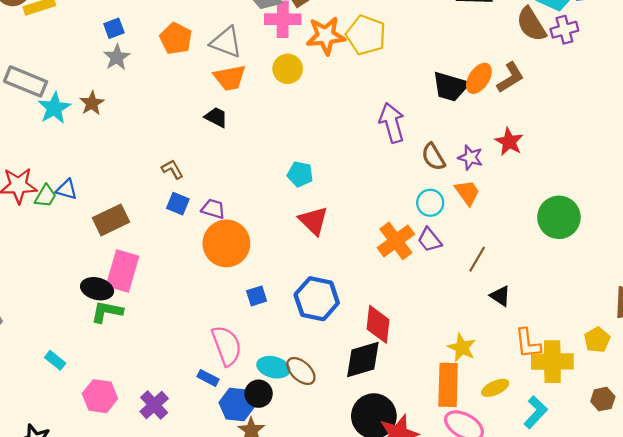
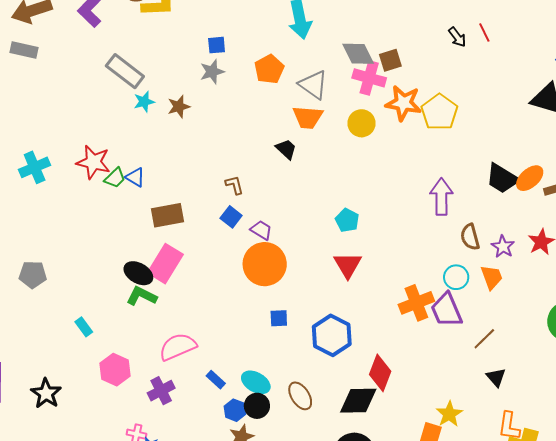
cyan star: (54, 108) -> (144, 102), size x0.7
purple trapezoid: (429, 240) -> (447, 310), size x1.5
pink semicircle: (227, 346) -> (178, 347), moved, turned -108
cyan ellipse: (273, 367) -> (256, 382), moved
blue hexagon: (237, 405) -> (235, 410), size x0.7

